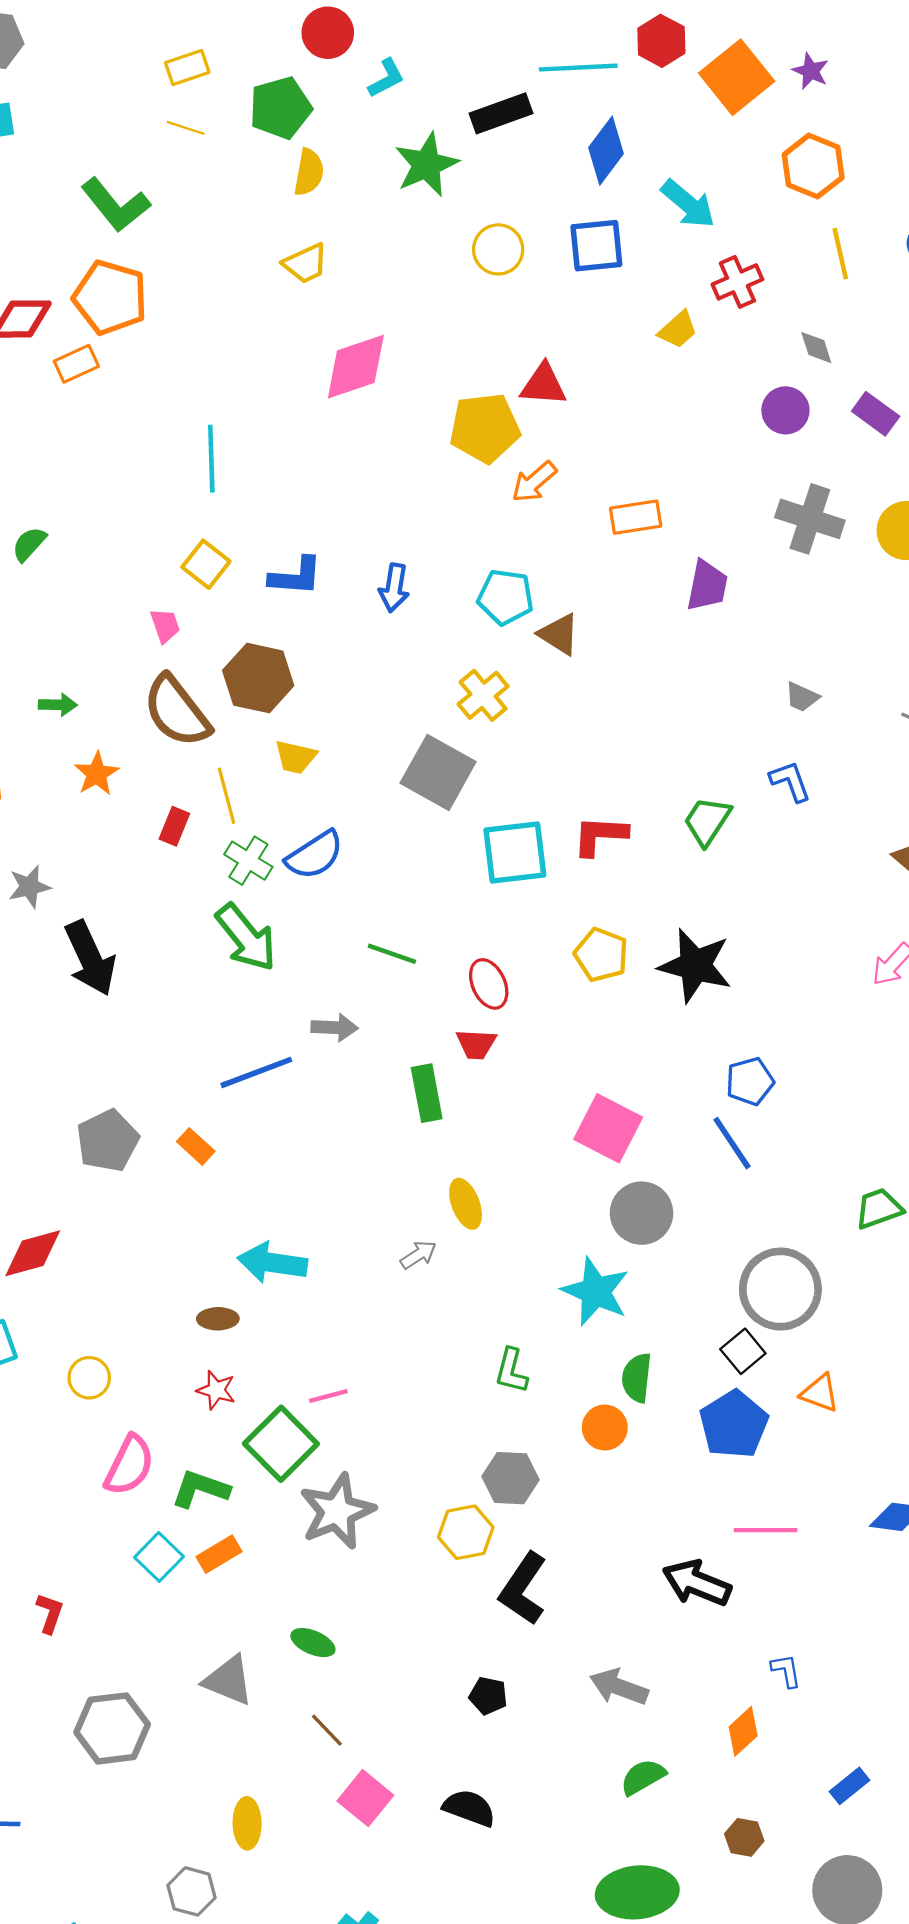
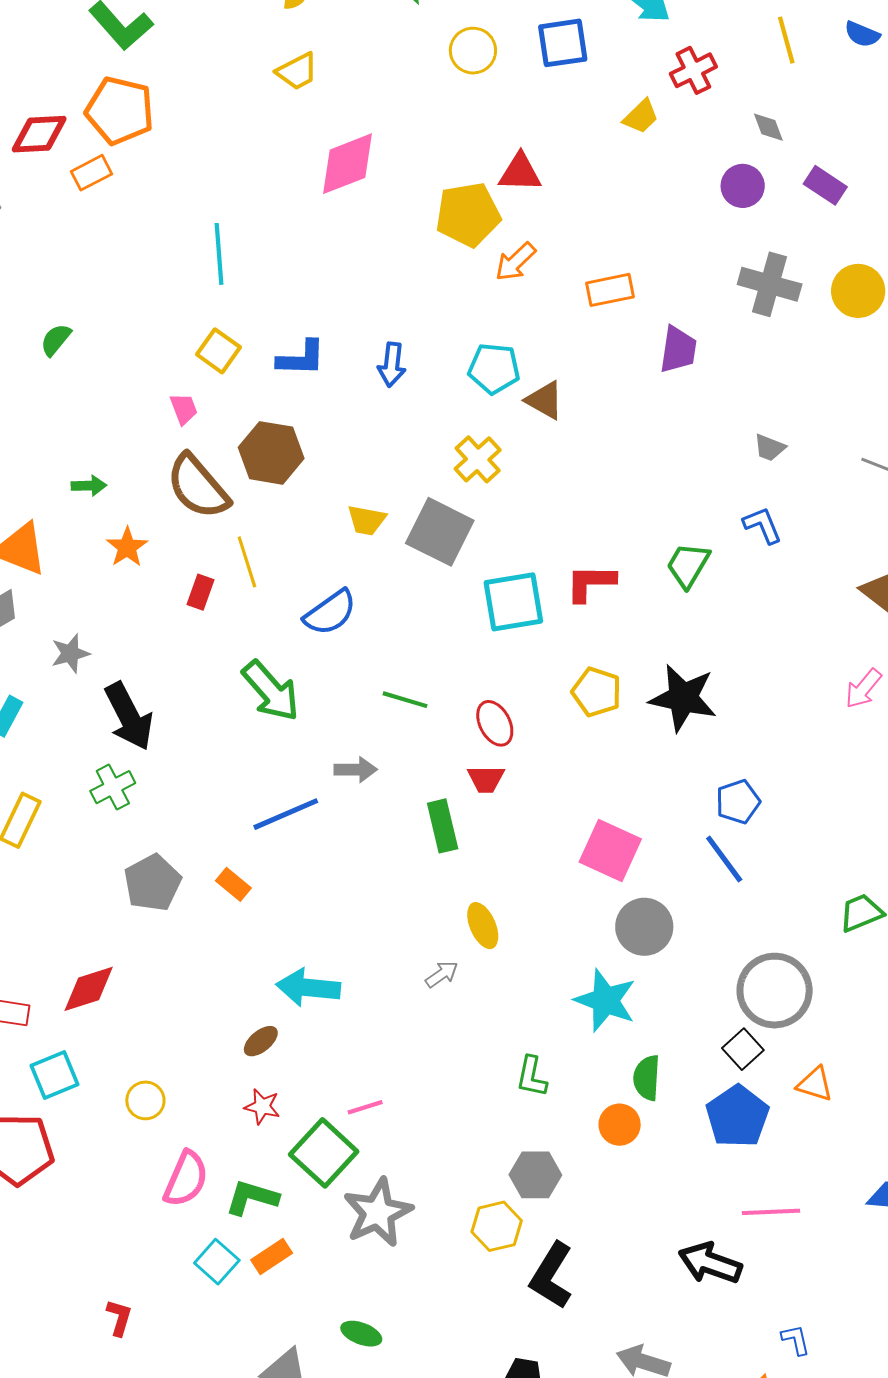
yellow trapezoid: (296, 757) -> (367, 520), moved
green cross: (248, 861) -> (113, 787), moved, turned 33
brown ellipse: (218, 1319) -> (261, 1041), turned -36

